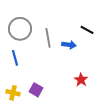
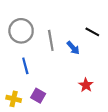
blue arrow: (69, 45) -> (73, 48), turned 40
blue line: (15, 58) -> (25, 66), moved

